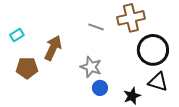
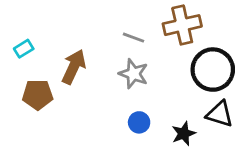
gray star: (91, 67) -> (134, 74), moved

